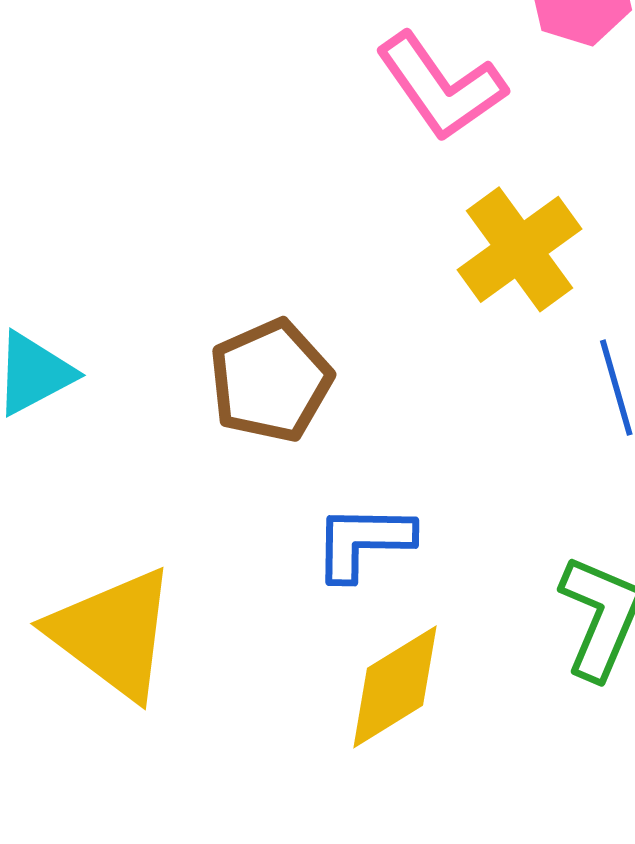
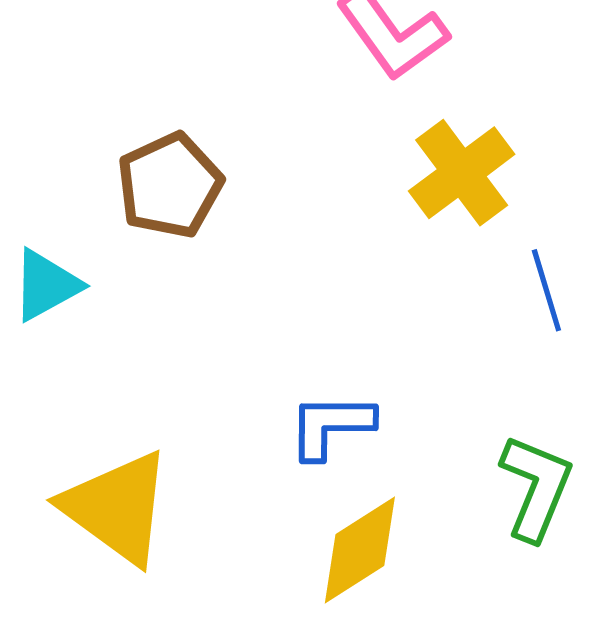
brown pentagon: (271, 381) -> (170, 185), moved

